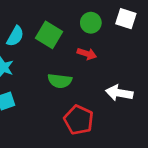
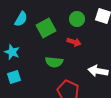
green square: (49, 35) -> (46, 28), turned 30
cyan semicircle: (15, 36) -> (21, 19), moved

